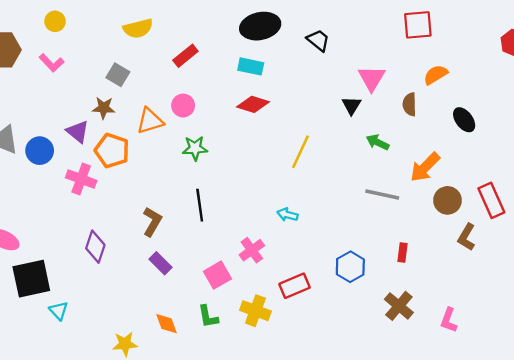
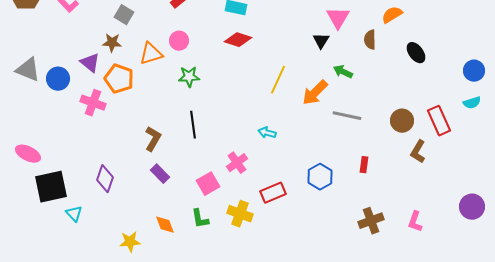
orange arrow: (425, 167) -> (315, 93), moved
purple diamond: (95, 247) -> (105, 179), moved
brown cross: (399, 306) -> (371, 221), moved, turned 30
pink L-shape: (449, 320) -> (415, 222), moved

